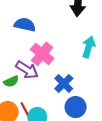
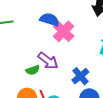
pink cross: (42, 54) -> (64, 31), moved

